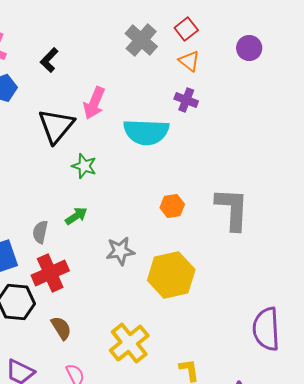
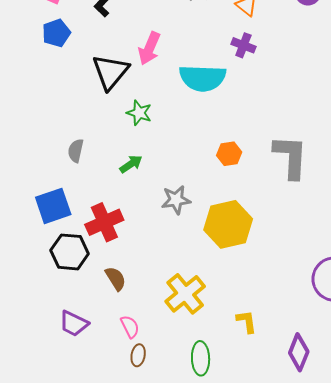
gray semicircle: (40, 232) -> (76, 151), moved

